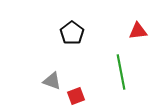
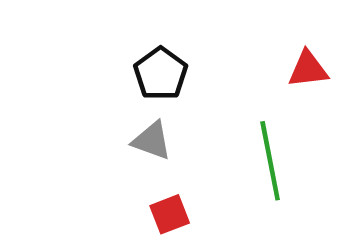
gray triangle: (52, 81) -> (152, 141), moved

